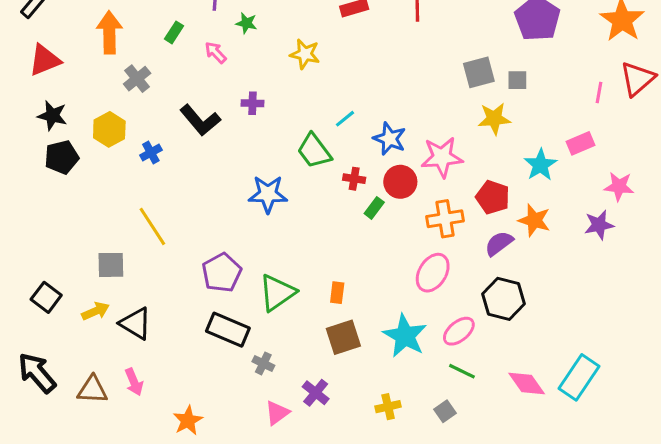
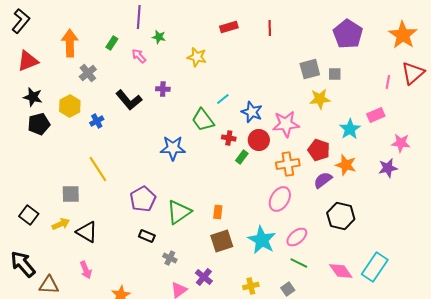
black hexagon: (504, 299) -> (341, 216), moved
black rectangle: (228, 330) -> (147, 236), size x0.6
brown triangle: (92, 390) -> (49, 285), moved

